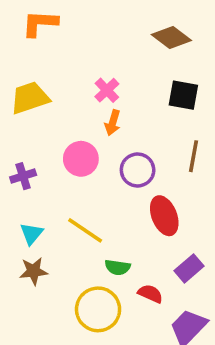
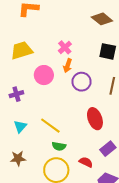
pink circle: (81, 159) -> (44, 75), moved
purple circle: (138, 170) -> (82, 82), moved
green semicircle: (118, 267) -> (59, 146), moved
brown star: (34, 271) -> (18, 158), moved

